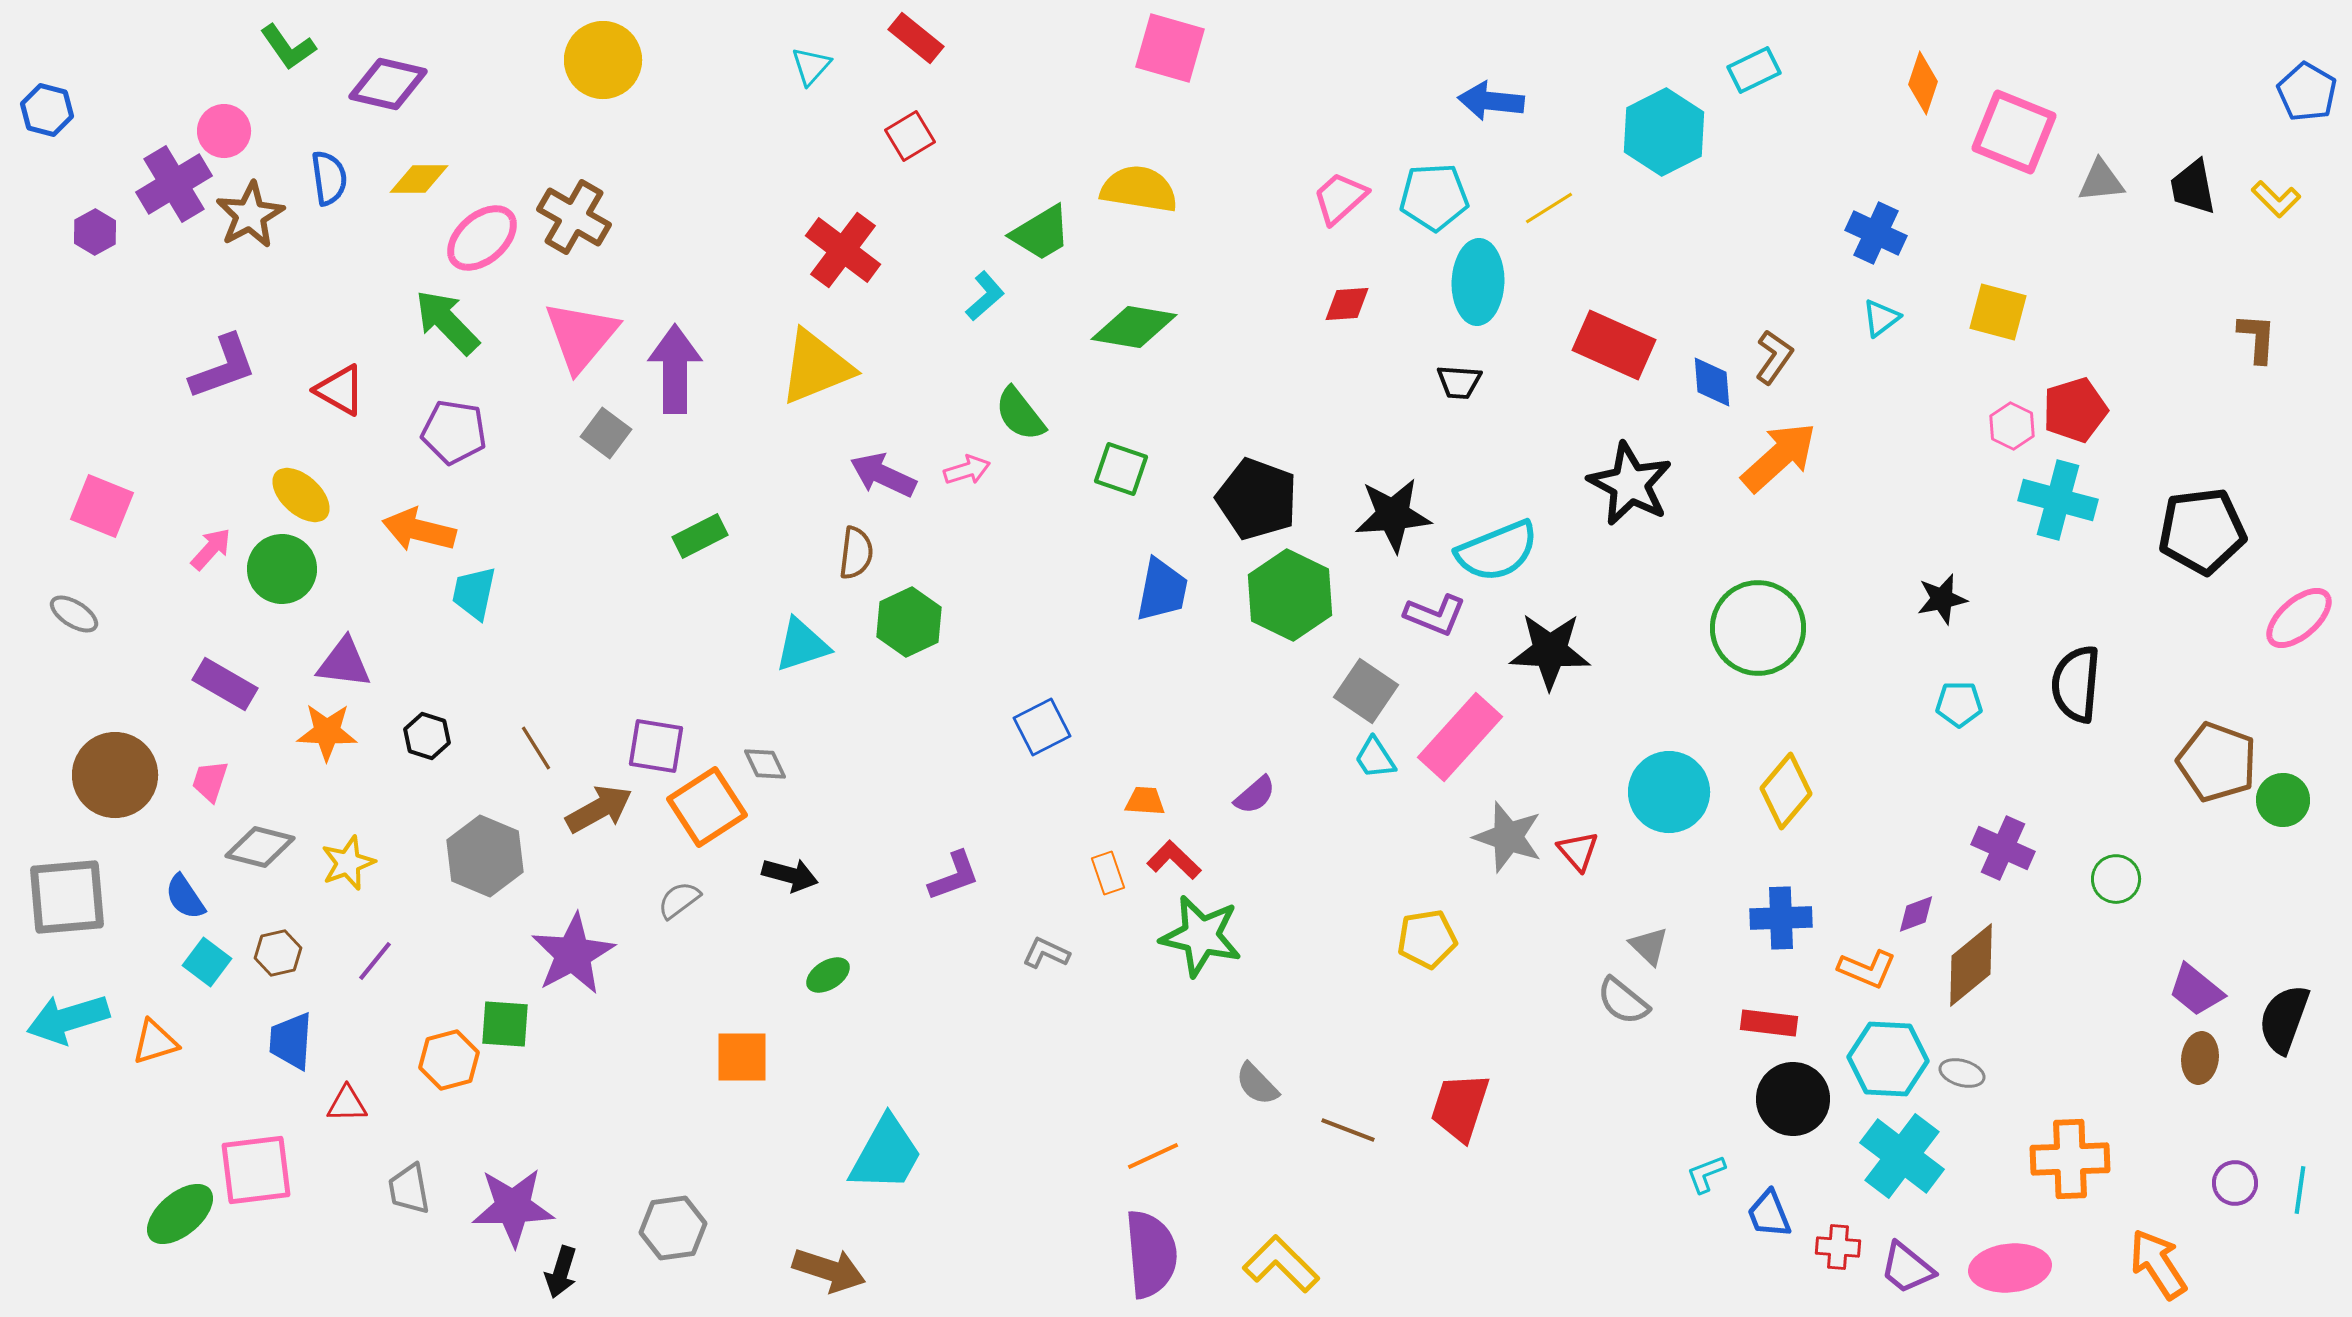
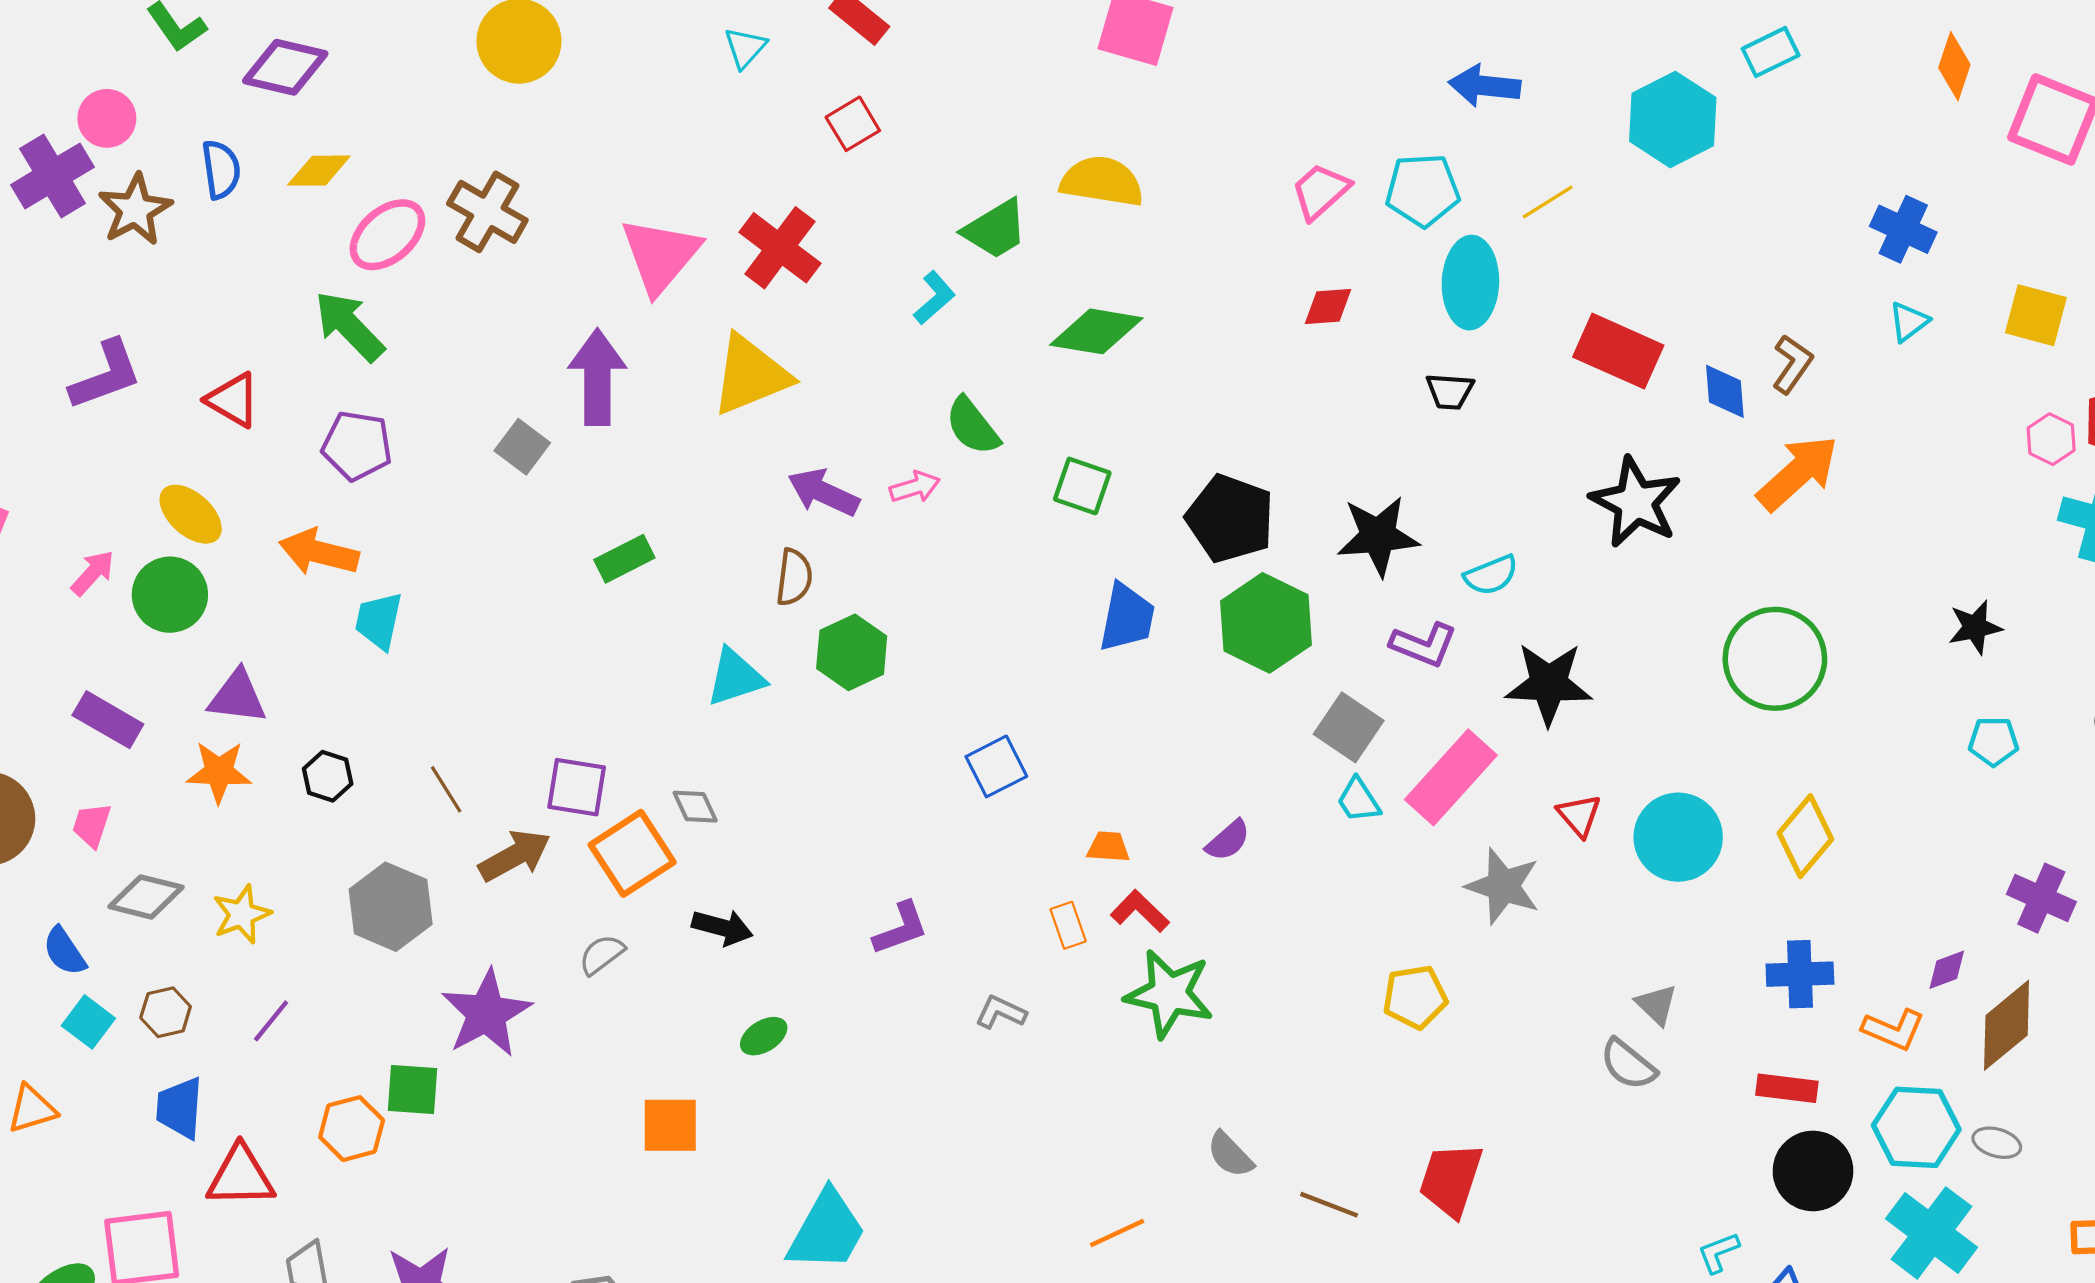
pink triangle: (581, 336) -> (660, 255), moved
cyan semicircle: (1497, 551) -> (1491, 575), size x0.6
red triangle: (1578, 851) -> (1579, 815), moved
red triangle: (347, 1104) -> (241, 1176), size x1.6

